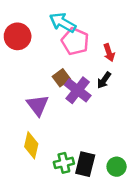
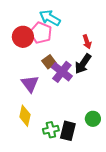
red circle: (18, 36) -> (23, 37), moved
pink pentagon: (75, 41) -> (41, 33), moved
black arrow: (104, 80) -> (83, 64), size x1.5
green circle: (117, 167) -> (93, 119), moved

